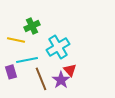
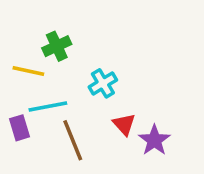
cyan cross: (58, 47) -> (103, 83), size x0.7
purple star: (61, 80) -> (154, 140), moved

